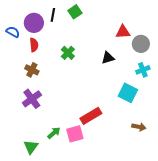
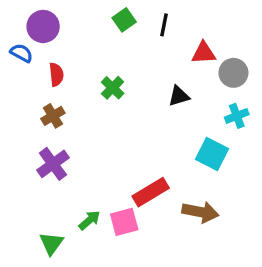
black line: (53, 15) -> (164, 25), moved
purple circle: (34, 23) -> (43, 26), moved
brown cross: (32, 70) -> (53, 116), turned 32
brown arrow: (139, 127) -> (200, 212), moved, size x1.5

